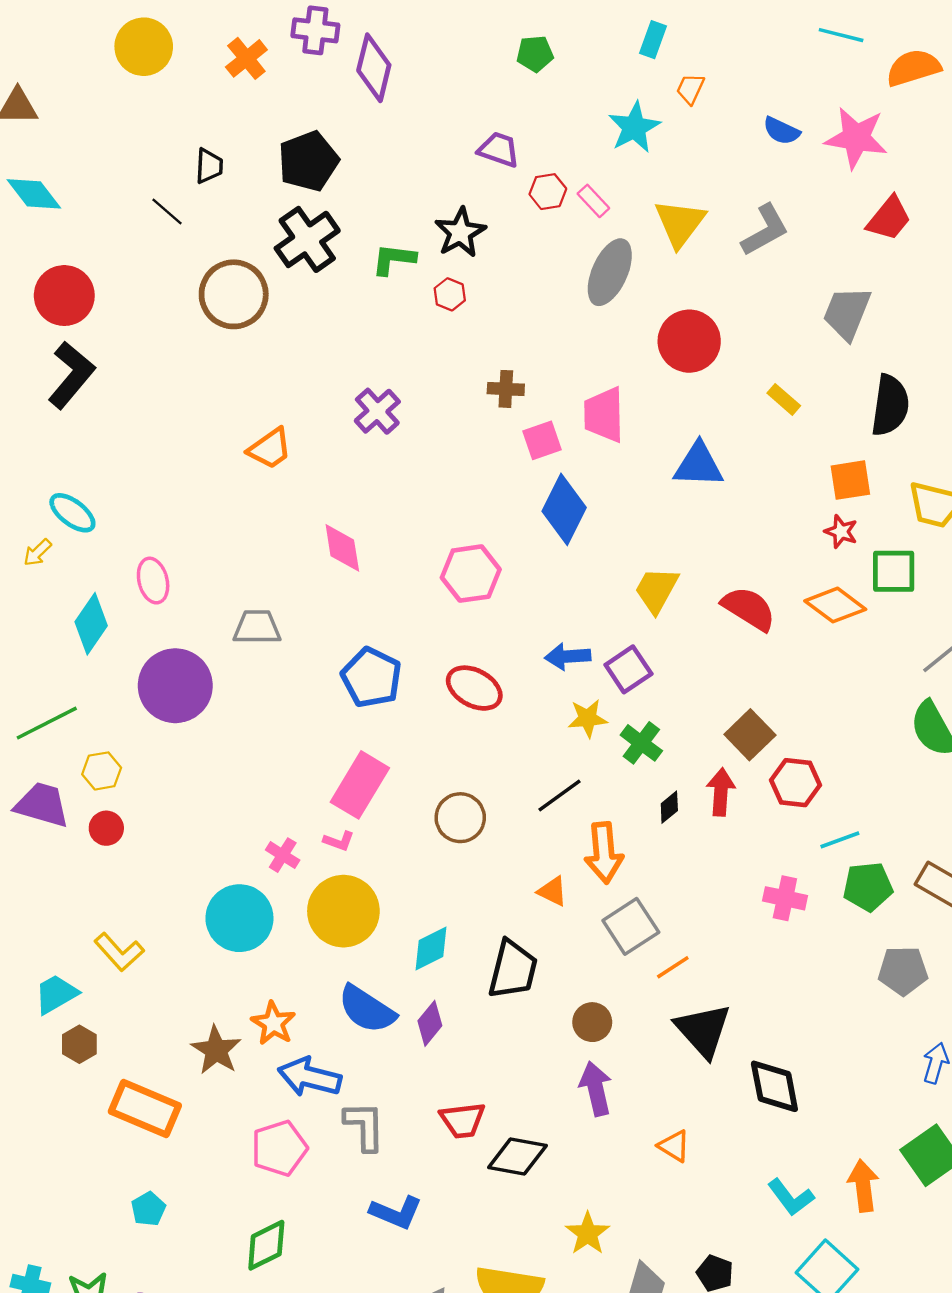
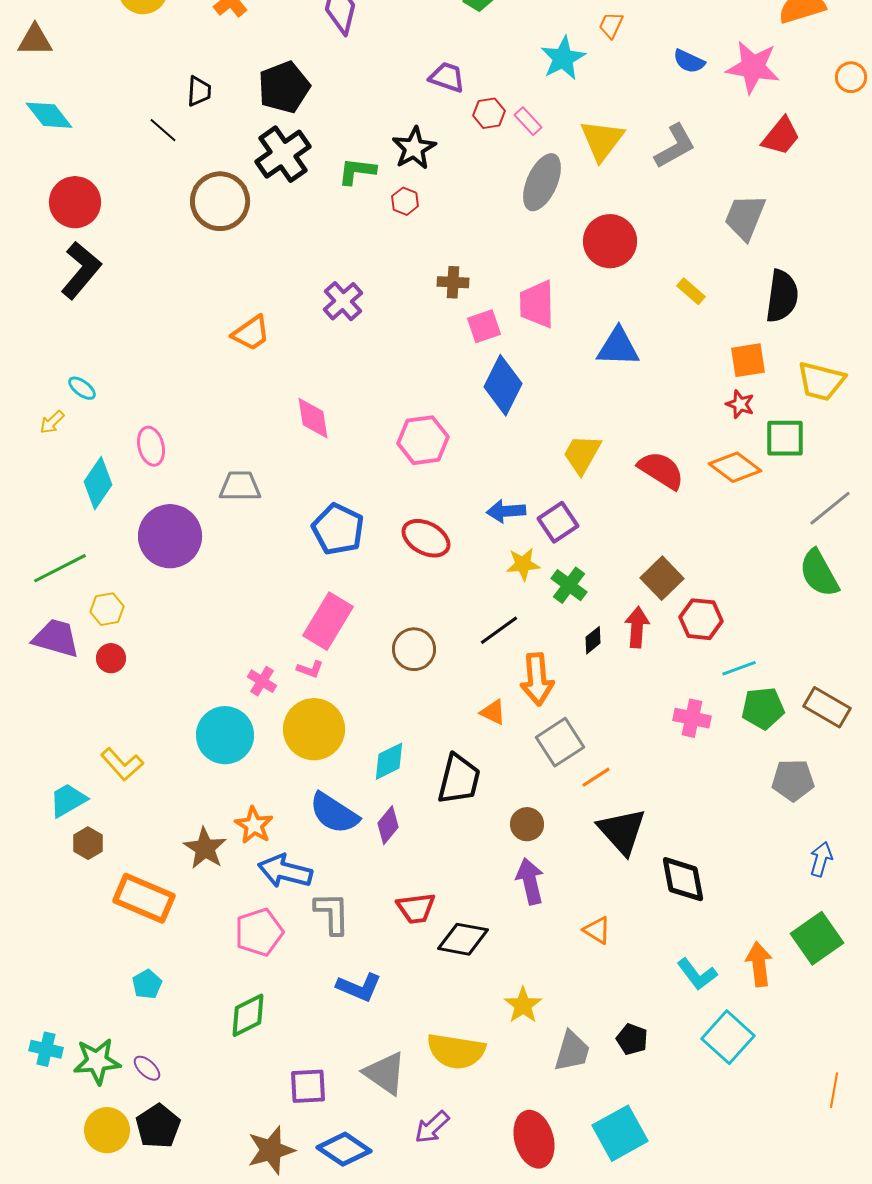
cyan ellipse: (72, 513) -> (82, 388), size x0.7

